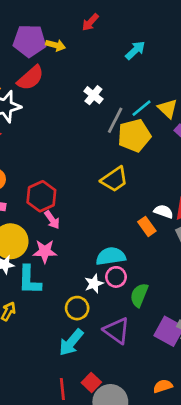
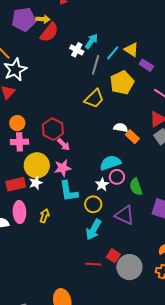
cyan arrow: (135, 50) -> (91, 41), moved
red semicircle: (30, 78) -> (49, 32), moved
yellow pentagon: (134, 136) -> (122, 83), moved
yellow trapezoid: (114, 179) -> (94, 99), moved
white semicircle: (164, 212) -> (121, 128), moved
cyan L-shape: (29, 280) -> (69, 191), moved
green semicircle: (139, 295) -> (136, 187), turned -30
red line: (62, 389) -> (93, 264), turned -70

